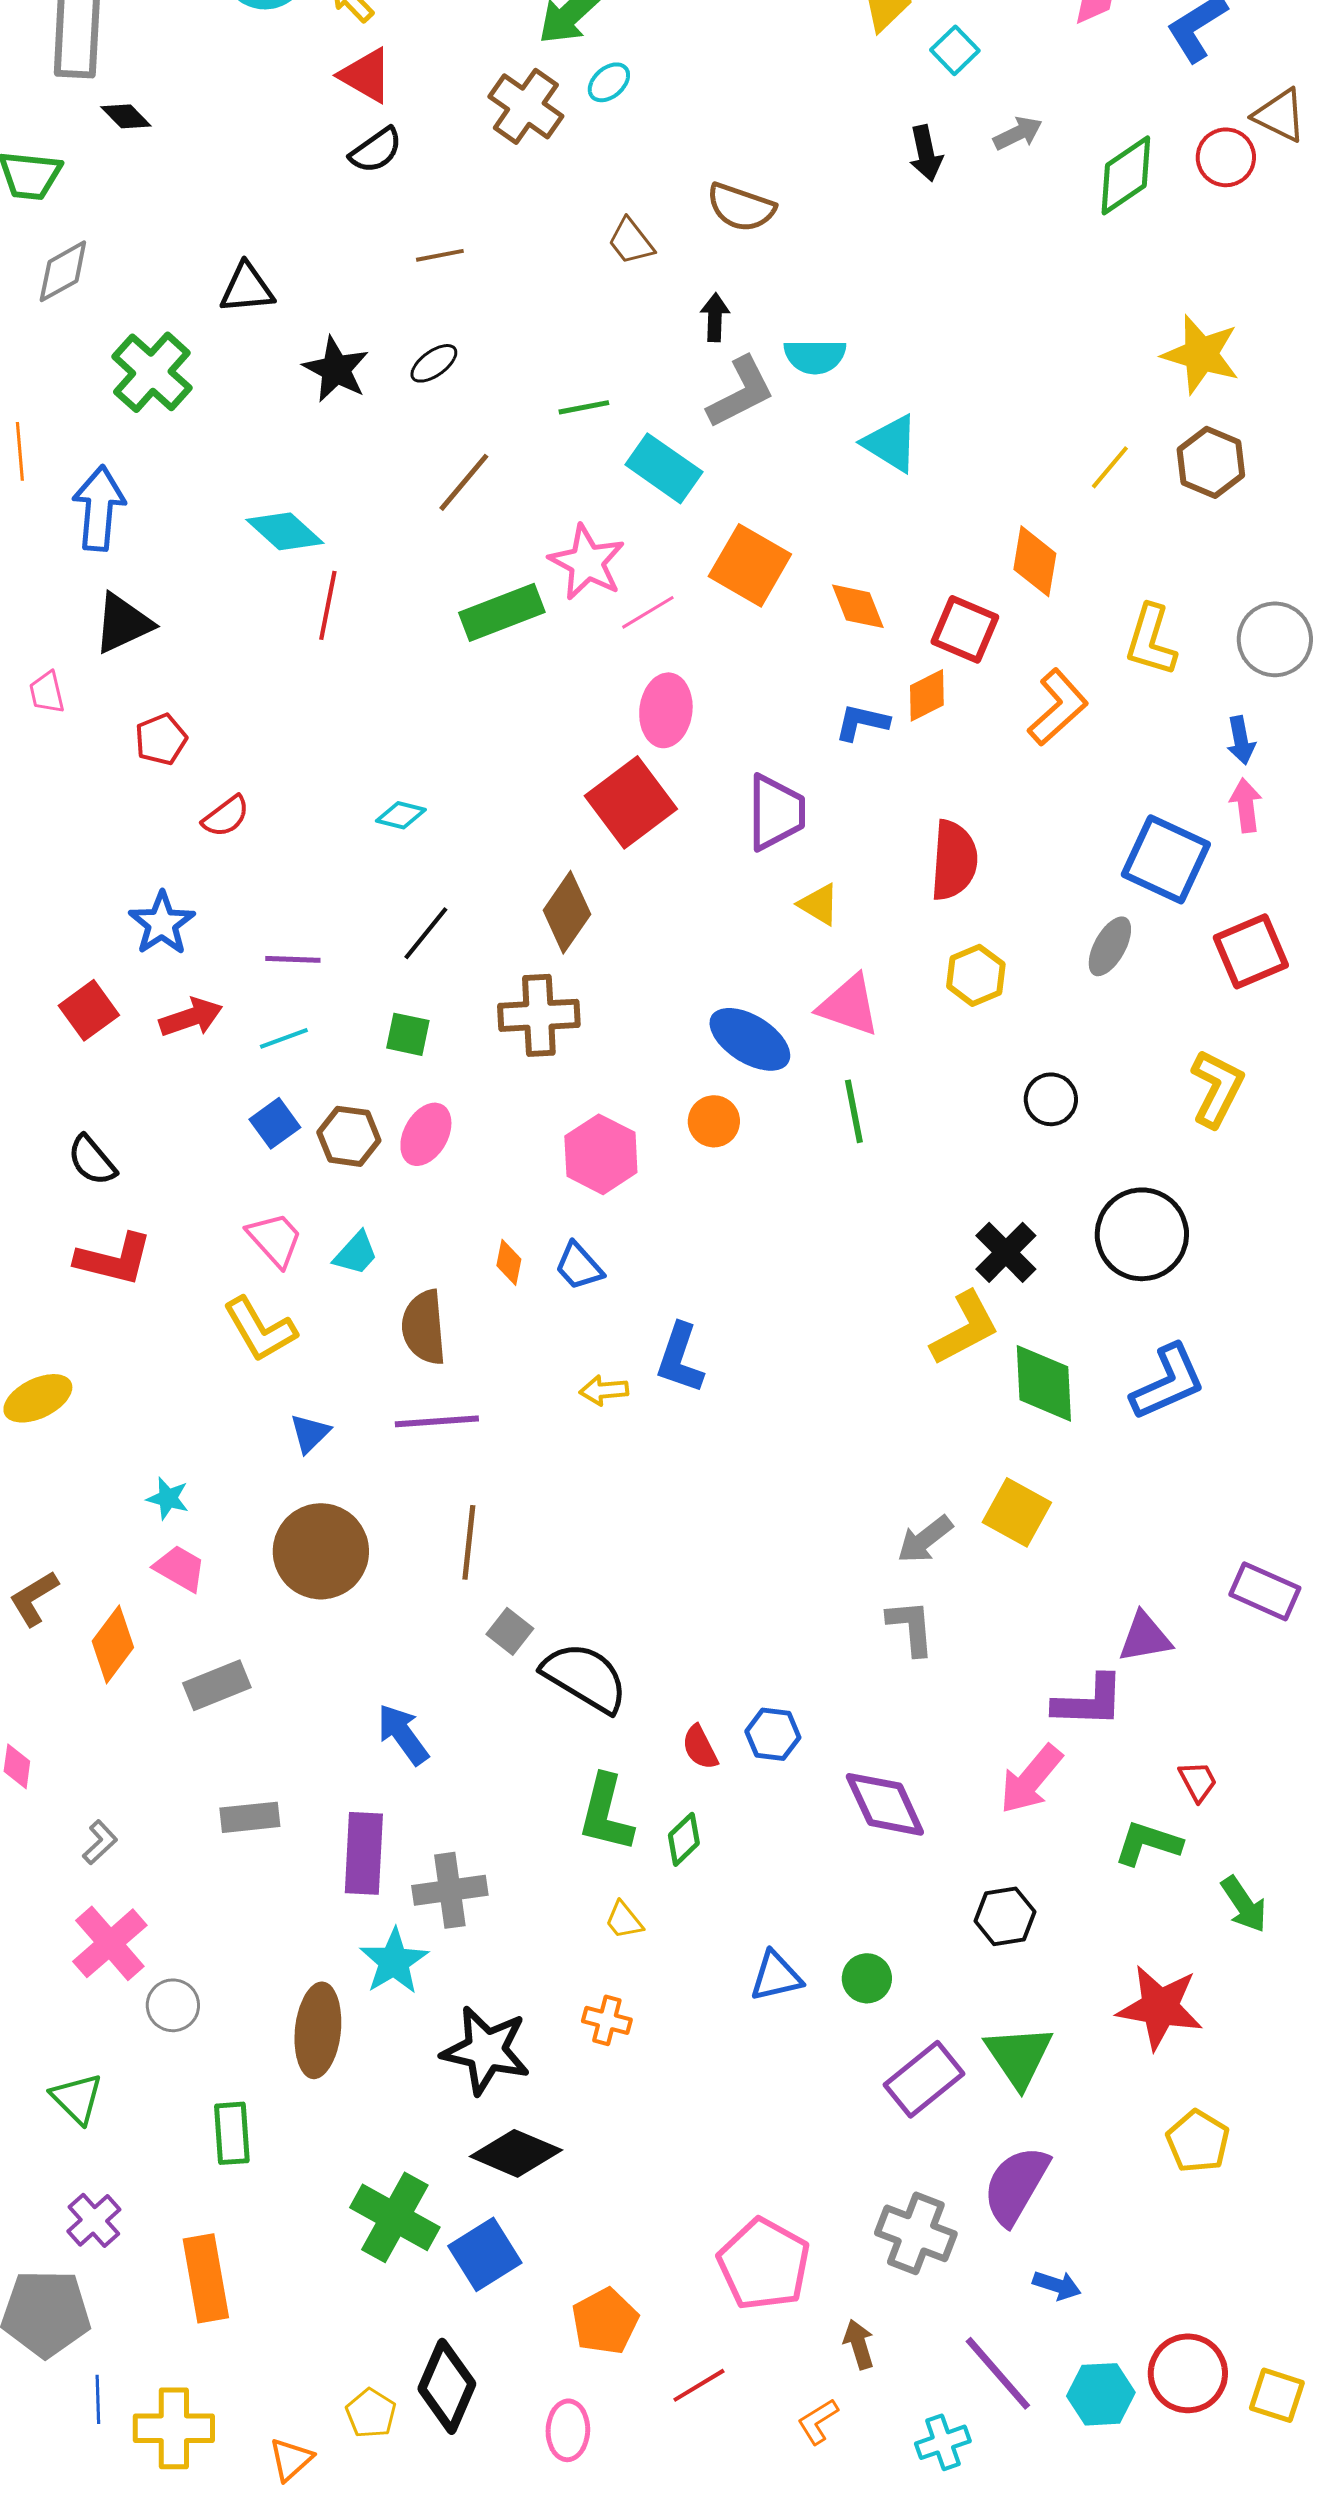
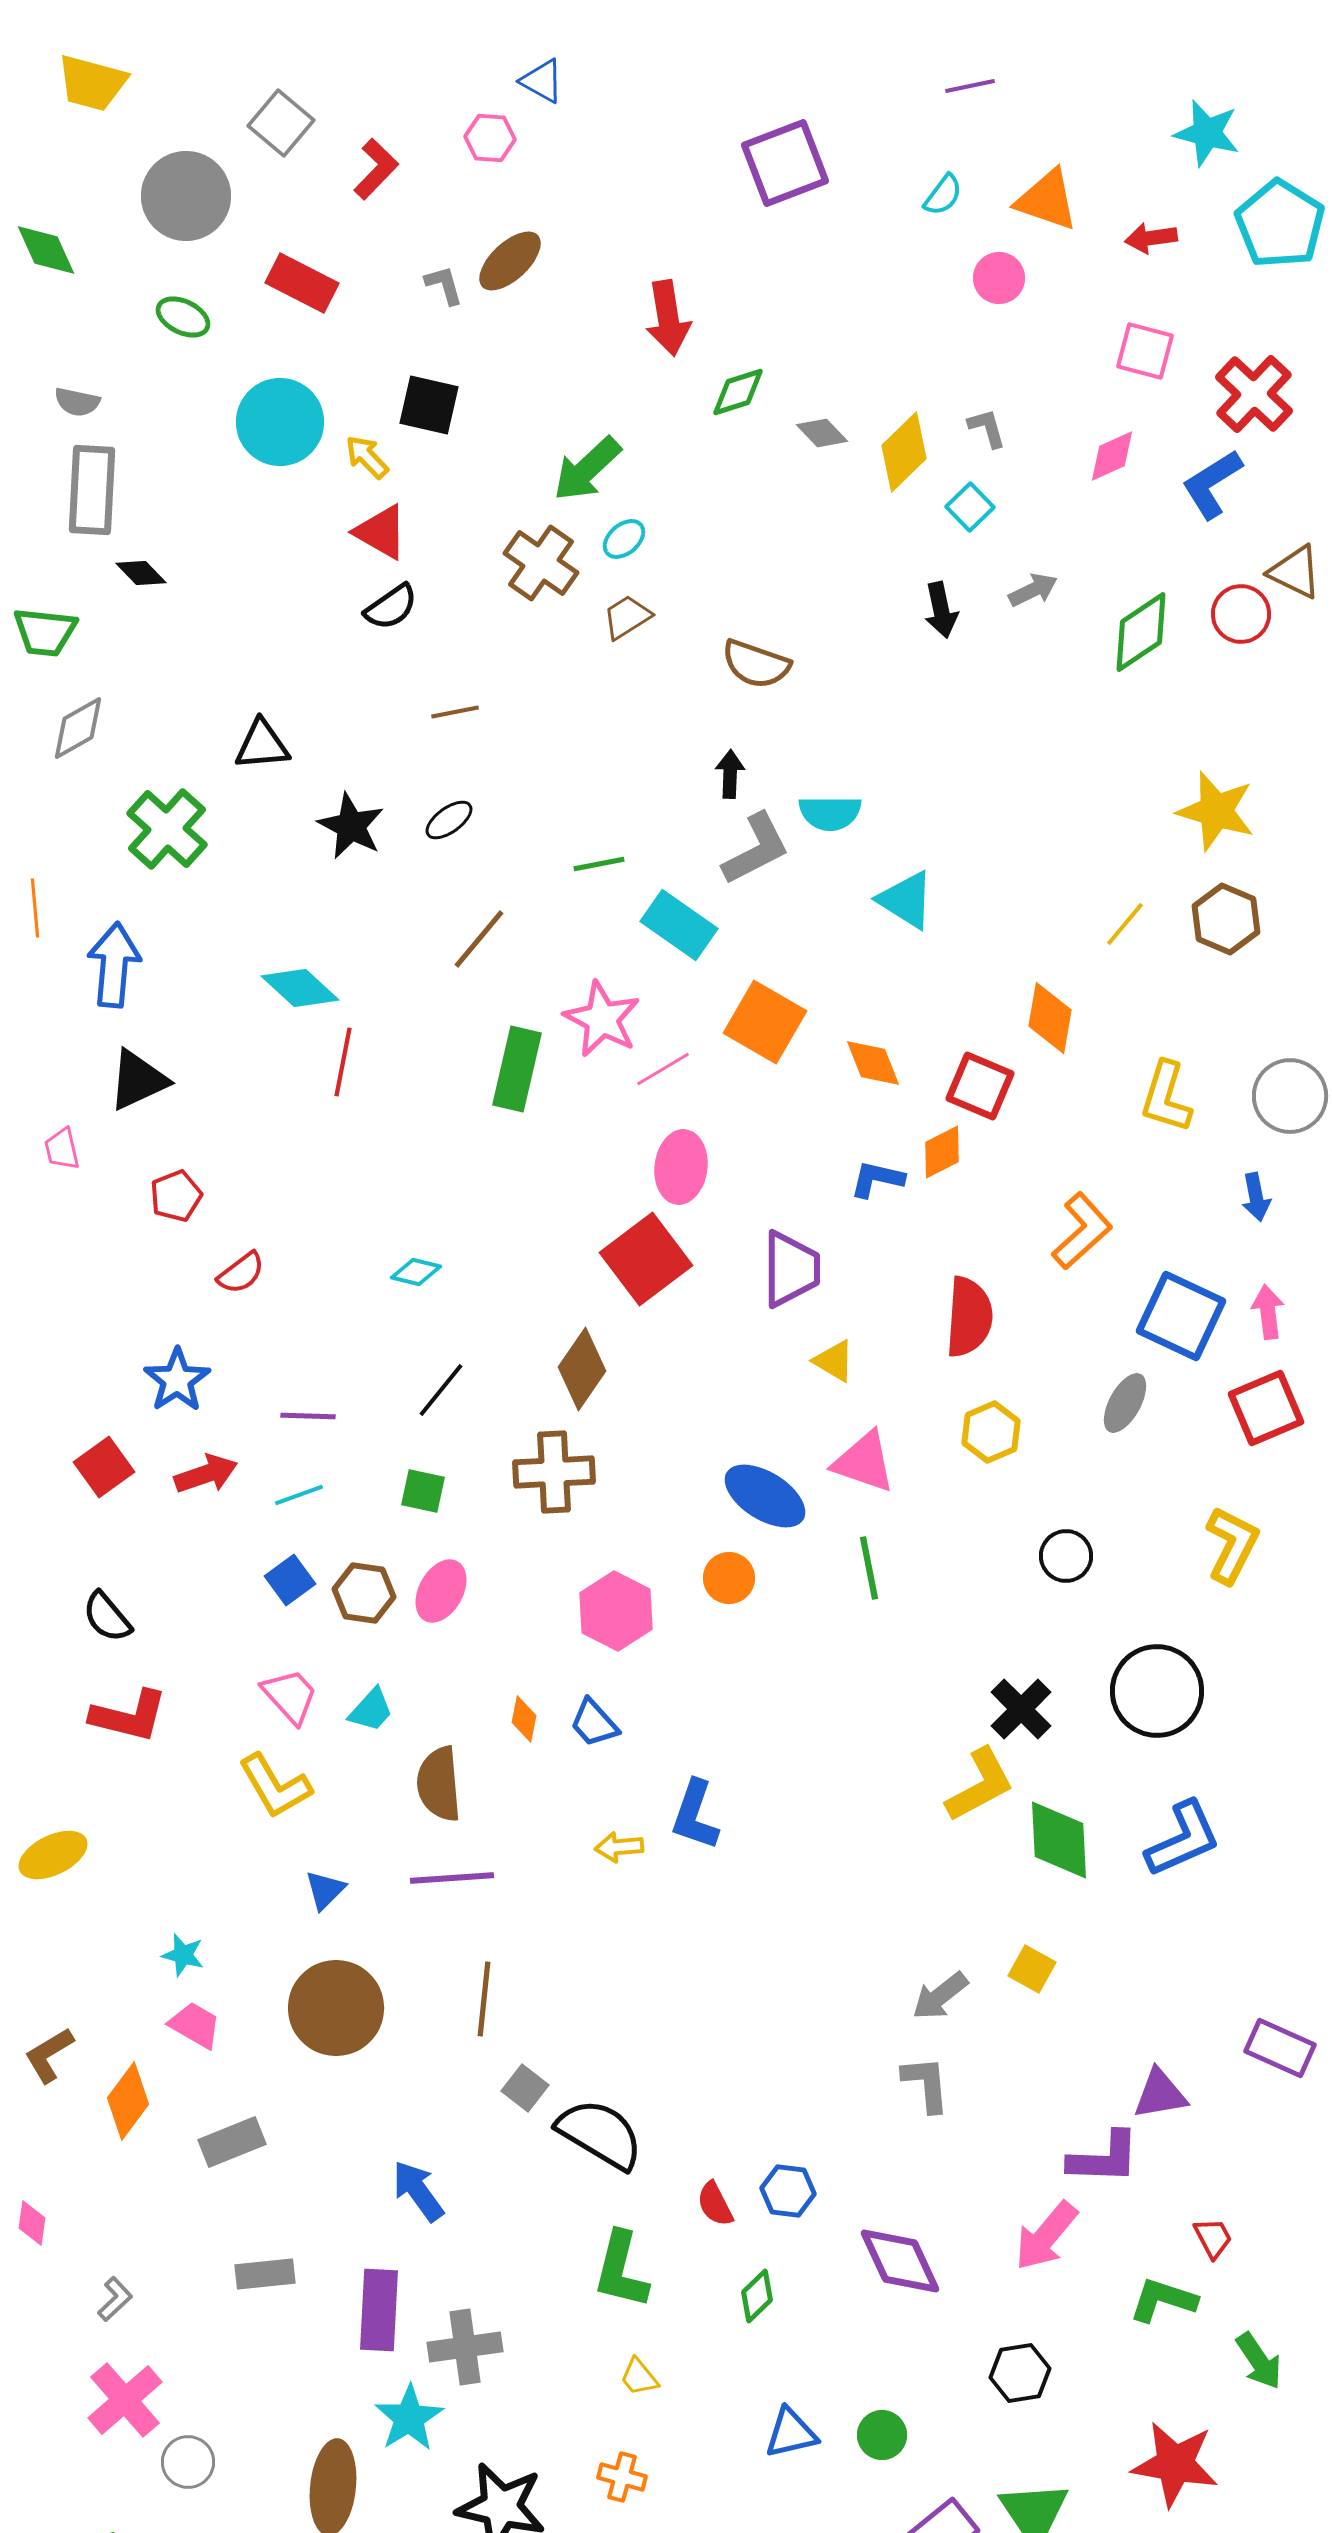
brown trapezoid: (631, 241) -> (627, 617), moved, turned 96
green rectangle: (502, 612) -> (517, 1069), turned -56
orange L-shape: (1058, 707) -> (1082, 1231), moved
pink arrow: (1246, 805) -> (1268, 1312), moved
yellow square: (1017, 1512) -> (1032, 1969), size x0.7
green diamond: (684, 1839) -> (757, 2296), moved

